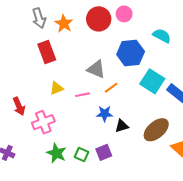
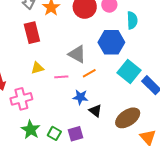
cyan semicircle: (162, 36) -> (132, 20), moved, turned 54
black triangle: (122, 126) -> (95, 111), turned 48

